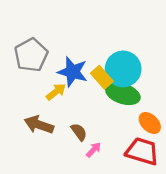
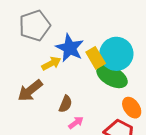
brown arrow: (39, 125) -> (30, 91), turned -68
brown semicircle: (79, 132) -> (66, 104), turned 48

